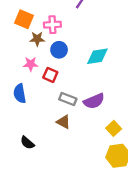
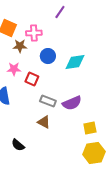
blue circle: (59, 50) -> (48, 56), moved
yellow square: (114, 128) -> (90, 128), turned 32
black semicircle: (27, 143) -> (18, 145), moved

